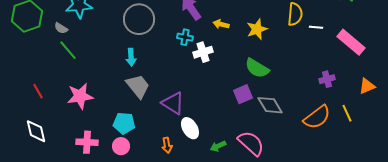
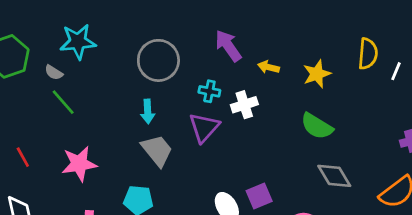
white line: (316, 27) -> (396, 71), turned -72
cyan cross: (185, 37) -> (209, 91), moved
purple square: (243, 94) -> (259, 196), moved
purple triangle: (173, 103) -> (204, 128), moved, turned 40

